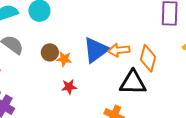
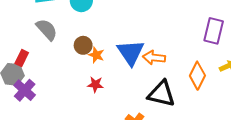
blue triangle: (96, 50) -> (131, 52), turned -40
orange diamond: (148, 58) -> (197, 76), moved

